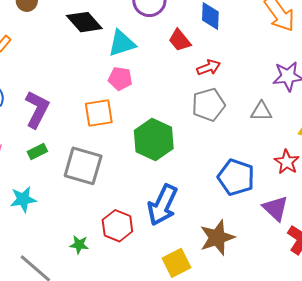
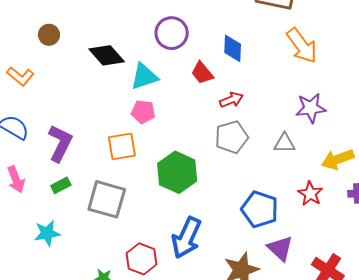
purple triangle: (275, 208) -> (280, 248), moved

